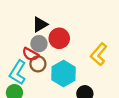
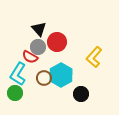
black triangle: (40, 24) -> (39, 29), turned -42
brown circle: (38, 64) -> (44, 78), moved

